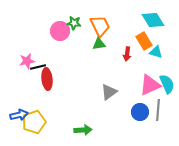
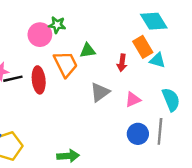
orange trapezoid: (100, 26) -> (66, 64), moved
red ellipse: (47, 79) -> (39, 80), moved
pink triangle: (150, 85) -> (133, 100), moved, size x0.6
gray triangle: (109, 92) -> (100, 92), moved

